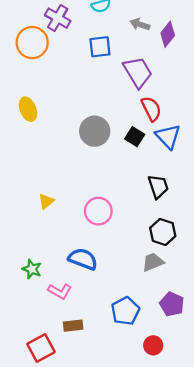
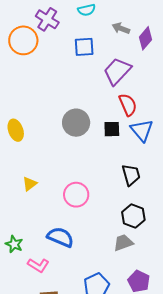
purple trapezoid: (138, 72) -> (117, 71), turned -108
yellow ellipse: (28, 109) -> (16, 130), moved
black square: (135, 137) -> (112, 129), turned -36

